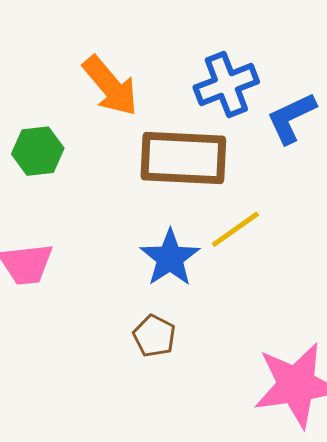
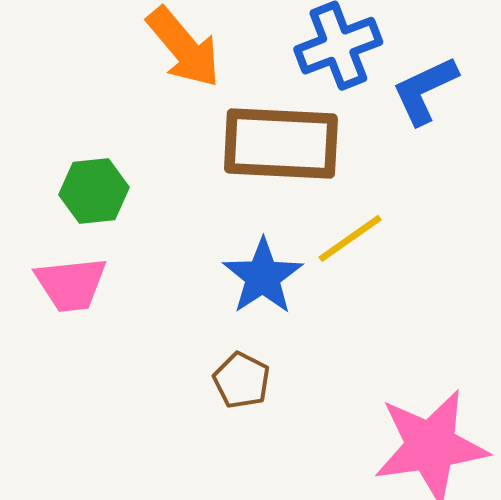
green hexagon: (38, 151) -> (94, 191), moved

